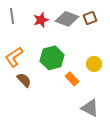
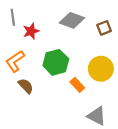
brown square: (90, 18) -> (104, 28), moved
red star: (41, 20) -> (31, 31), moved
yellow circle: (94, 64) -> (101, 69), size x1.5

